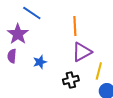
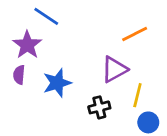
orange line: (75, 26) -> (135, 34), moved, turned 66
blue star: (40, 62) -> (57, 83), size x1.5

